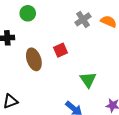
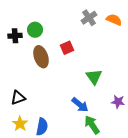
green circle: (28, 13) -> (35, 30), moved

